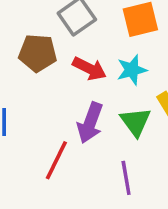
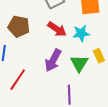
brown pentagon: (38, 53) -> (19, 26), moved
red line: (56, 160) -> (18, 80), moved

